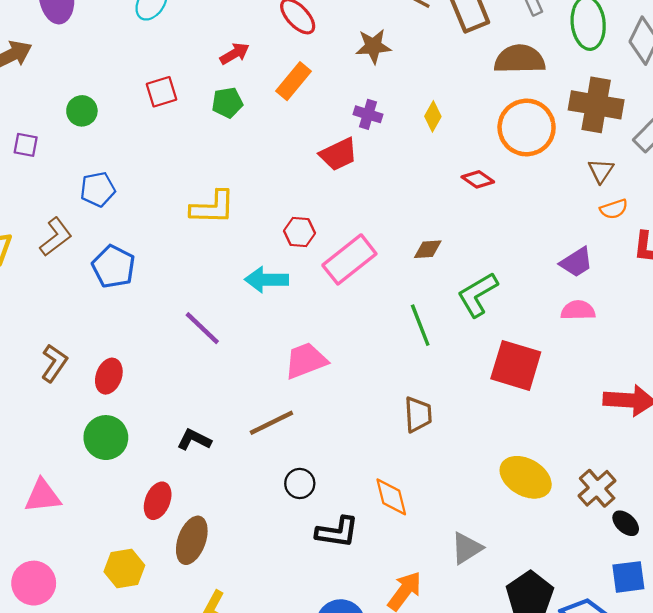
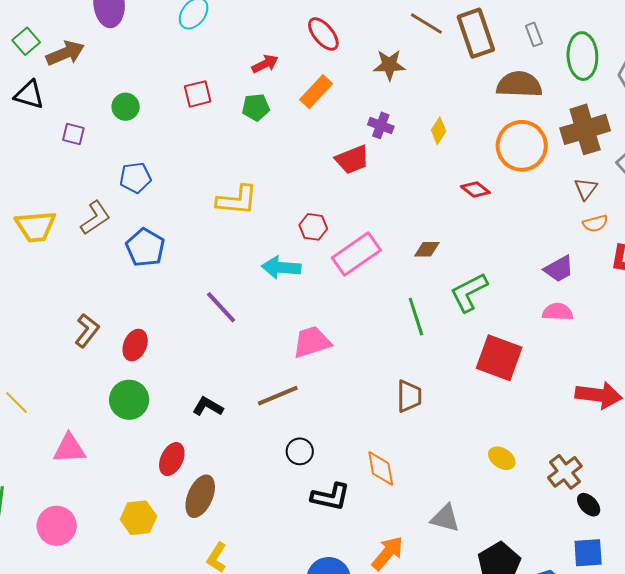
brown cross: (596, 105) -> (585, 129), turned -30
yellow ellipse: (526, 477) -> (502, 458), size x0.6
gray triangle: (467, 548) -> (445, 518), turned 44

